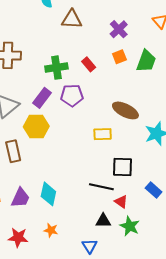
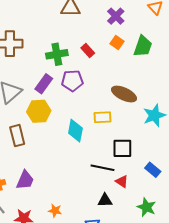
orange square: (119, 57) -> (117, 43), turned -32
cyan diamond: (48, 194) -> (75, 131), moved
green star: (130, 226) -> (146, 207), moved

